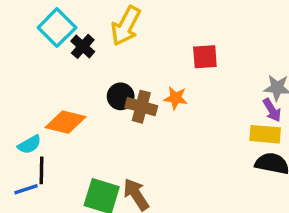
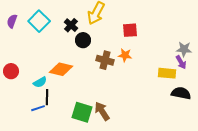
cyan square: (57, 28) -> (39, 21), moved
red square: (205, 57) -> (130, 30), moved
black circle: (121, 96) -> (83, 40), moved
yellow rectangle: (265, 134) -> (167, 73), moved

